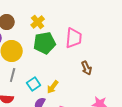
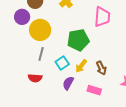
green pentagon: (45, 43) -> (78, 40), moved
brown arrow: (87, 68) -> (101, 68), moved

